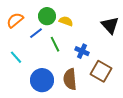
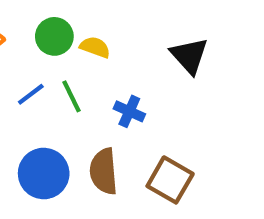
blue line: (36, 33) -> (31, 94), moved
brown square: (101, 71) -> (170, 180), moved

